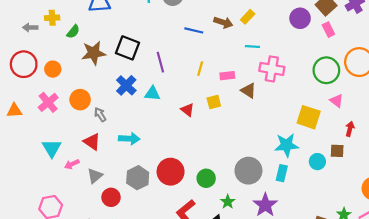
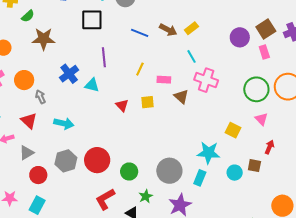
cyan line: (252, 46) -> (192, 56), turned 48
black square: (127, 48) -> (92, 20), moved, turned -30
yellow square: (309, 117) -> (233, 130), size x0.7

